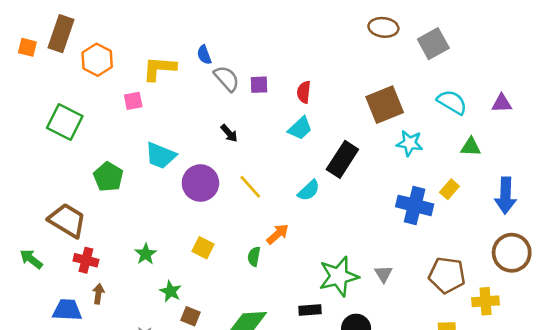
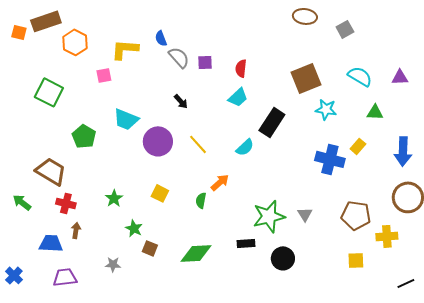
brown rectangle: (61, 34) -> (46, 21), turned 52
gray square: (433, 44) -> (345, 29), size x0.7

